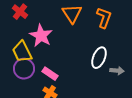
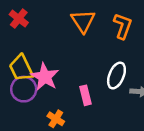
pink star: (41, 36) -> (45, 77), moved
pink rectangle: (50, 74) -> (86, 95), moved, turned 42

